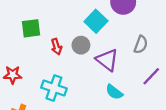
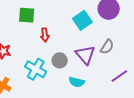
gray circle: (81, 45) -> (60, 60), moved
gray semicircle: (141, 45) -> (107, 47), moved
cyan semicircle: (114, 92) -> (77, 82), moved, turned -35

